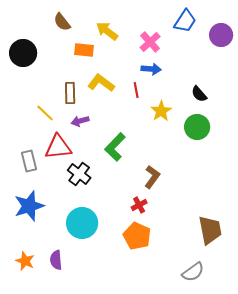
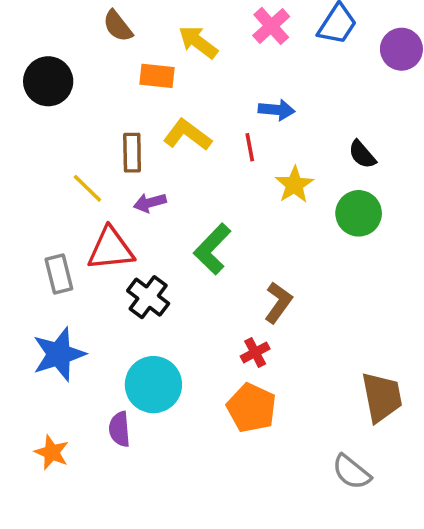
pink cross: (150, 42) -> (271, 26), moved
purple semicircle: (56, 260) -> (120, 429), moved
gray semicircle: (193, 272) -> (351, 472), turned 75

